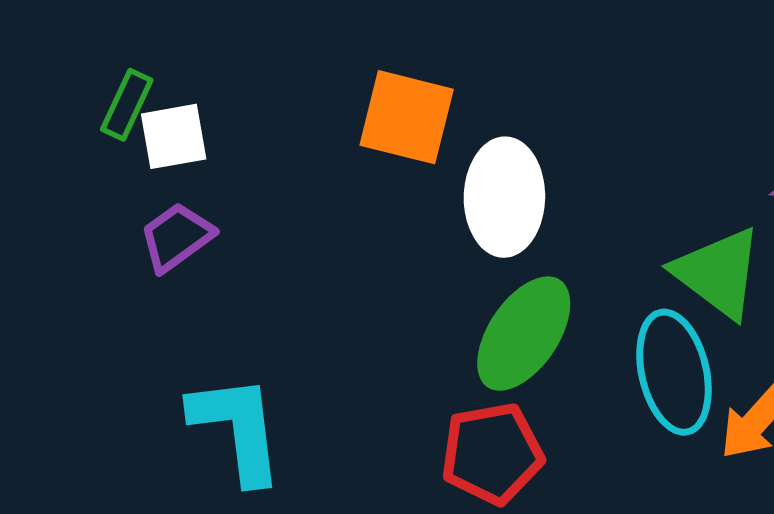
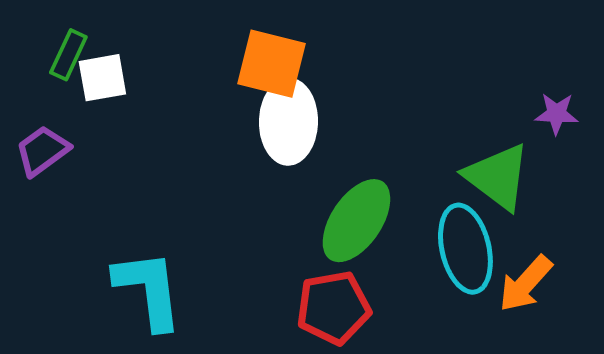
white ellipse: (504, 197) -> (288, 122), moved
purple trapezoid: (176, 237) -> (42, 151), moved

